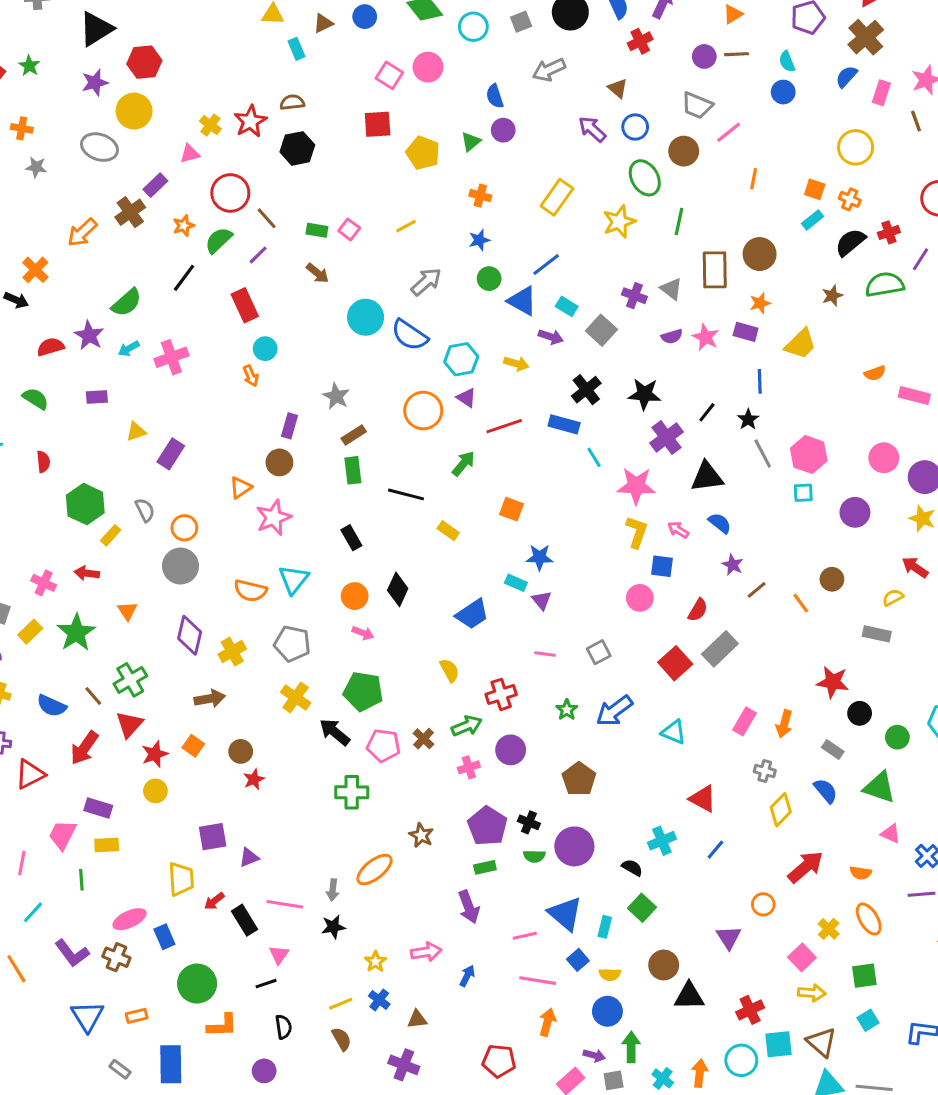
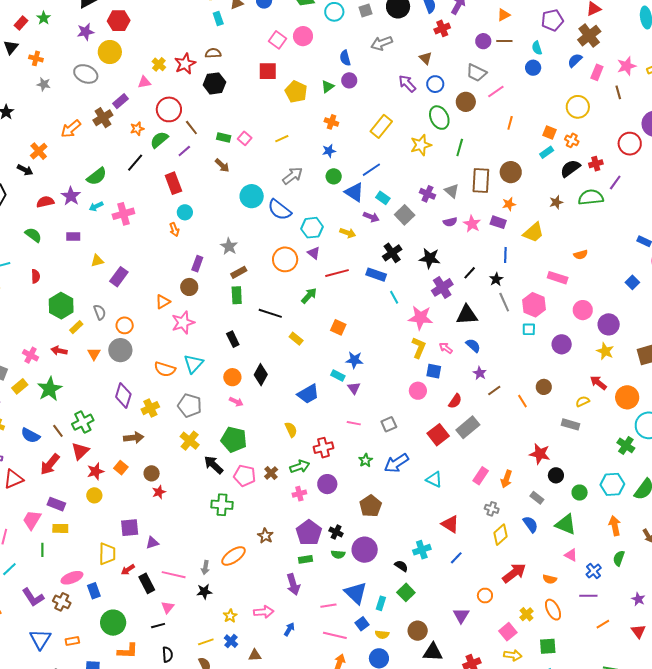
pink rectangle: (914, 396) -> (558, 278), moved
orange triangle: (127, 611) -> (94, 354), moved

